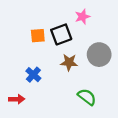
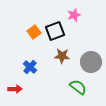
orange square: (38, 36) -> (34, 32), turned -32
gray circle: (99, 55) -> (91, 62), moved

